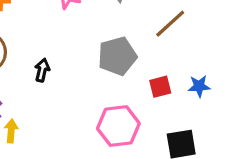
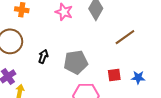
gray pentagon: (117, 56) -> (76, 62), moved

